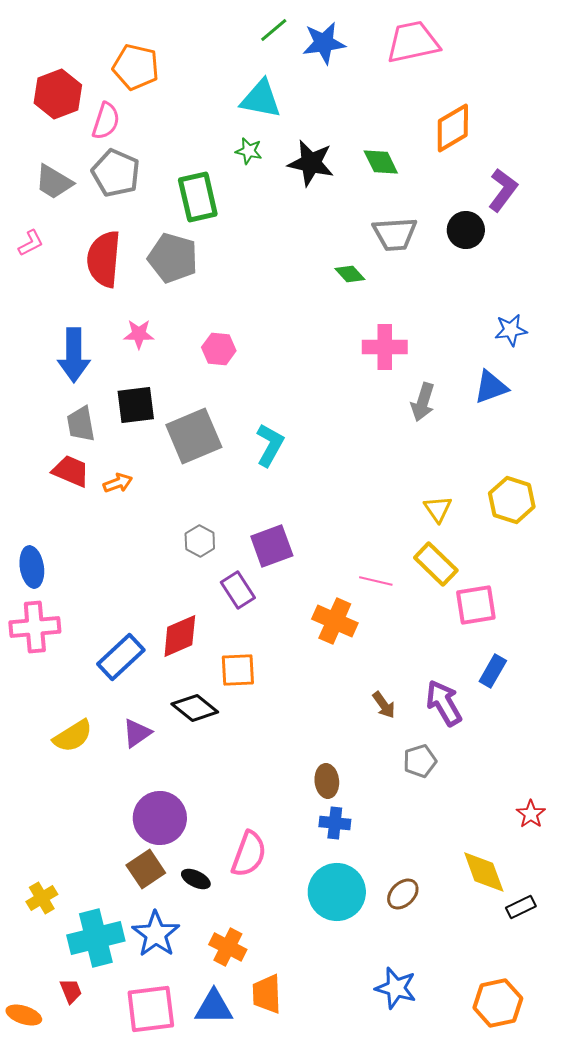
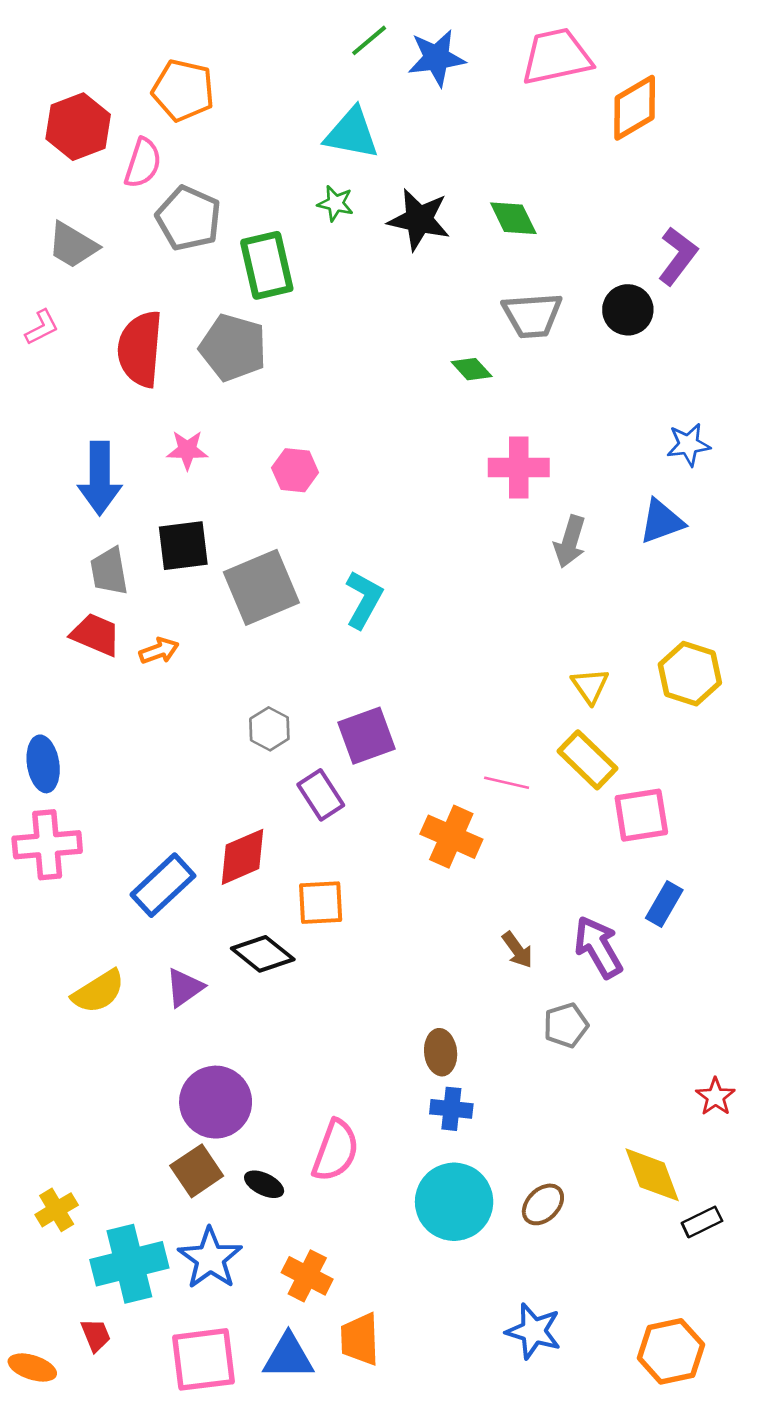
orange diamond: (453, 128) -> (635, 108), moved
gray pentagon: (116, 173) -> (189, 218), moved

